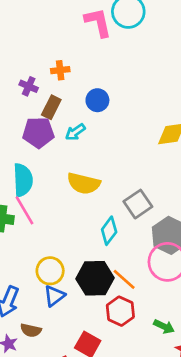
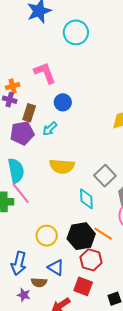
pink L-shape: (98, 22) -> (45, 73), moved
orange cross: (60, 70) -> (13, 86), moved
cyan diamond: (109, 231) -> (86, 199), turned -30
blue triangle: (54, 296) -> (56, 268), moved, turned -42
red hexagon: (120, 311) -> (91, 260), moved

